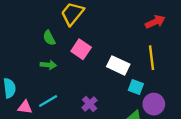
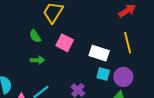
cyan square: (136, 87) -> (103, 74), moved
purple circle: (154, 104) -> (123, 77), moved

